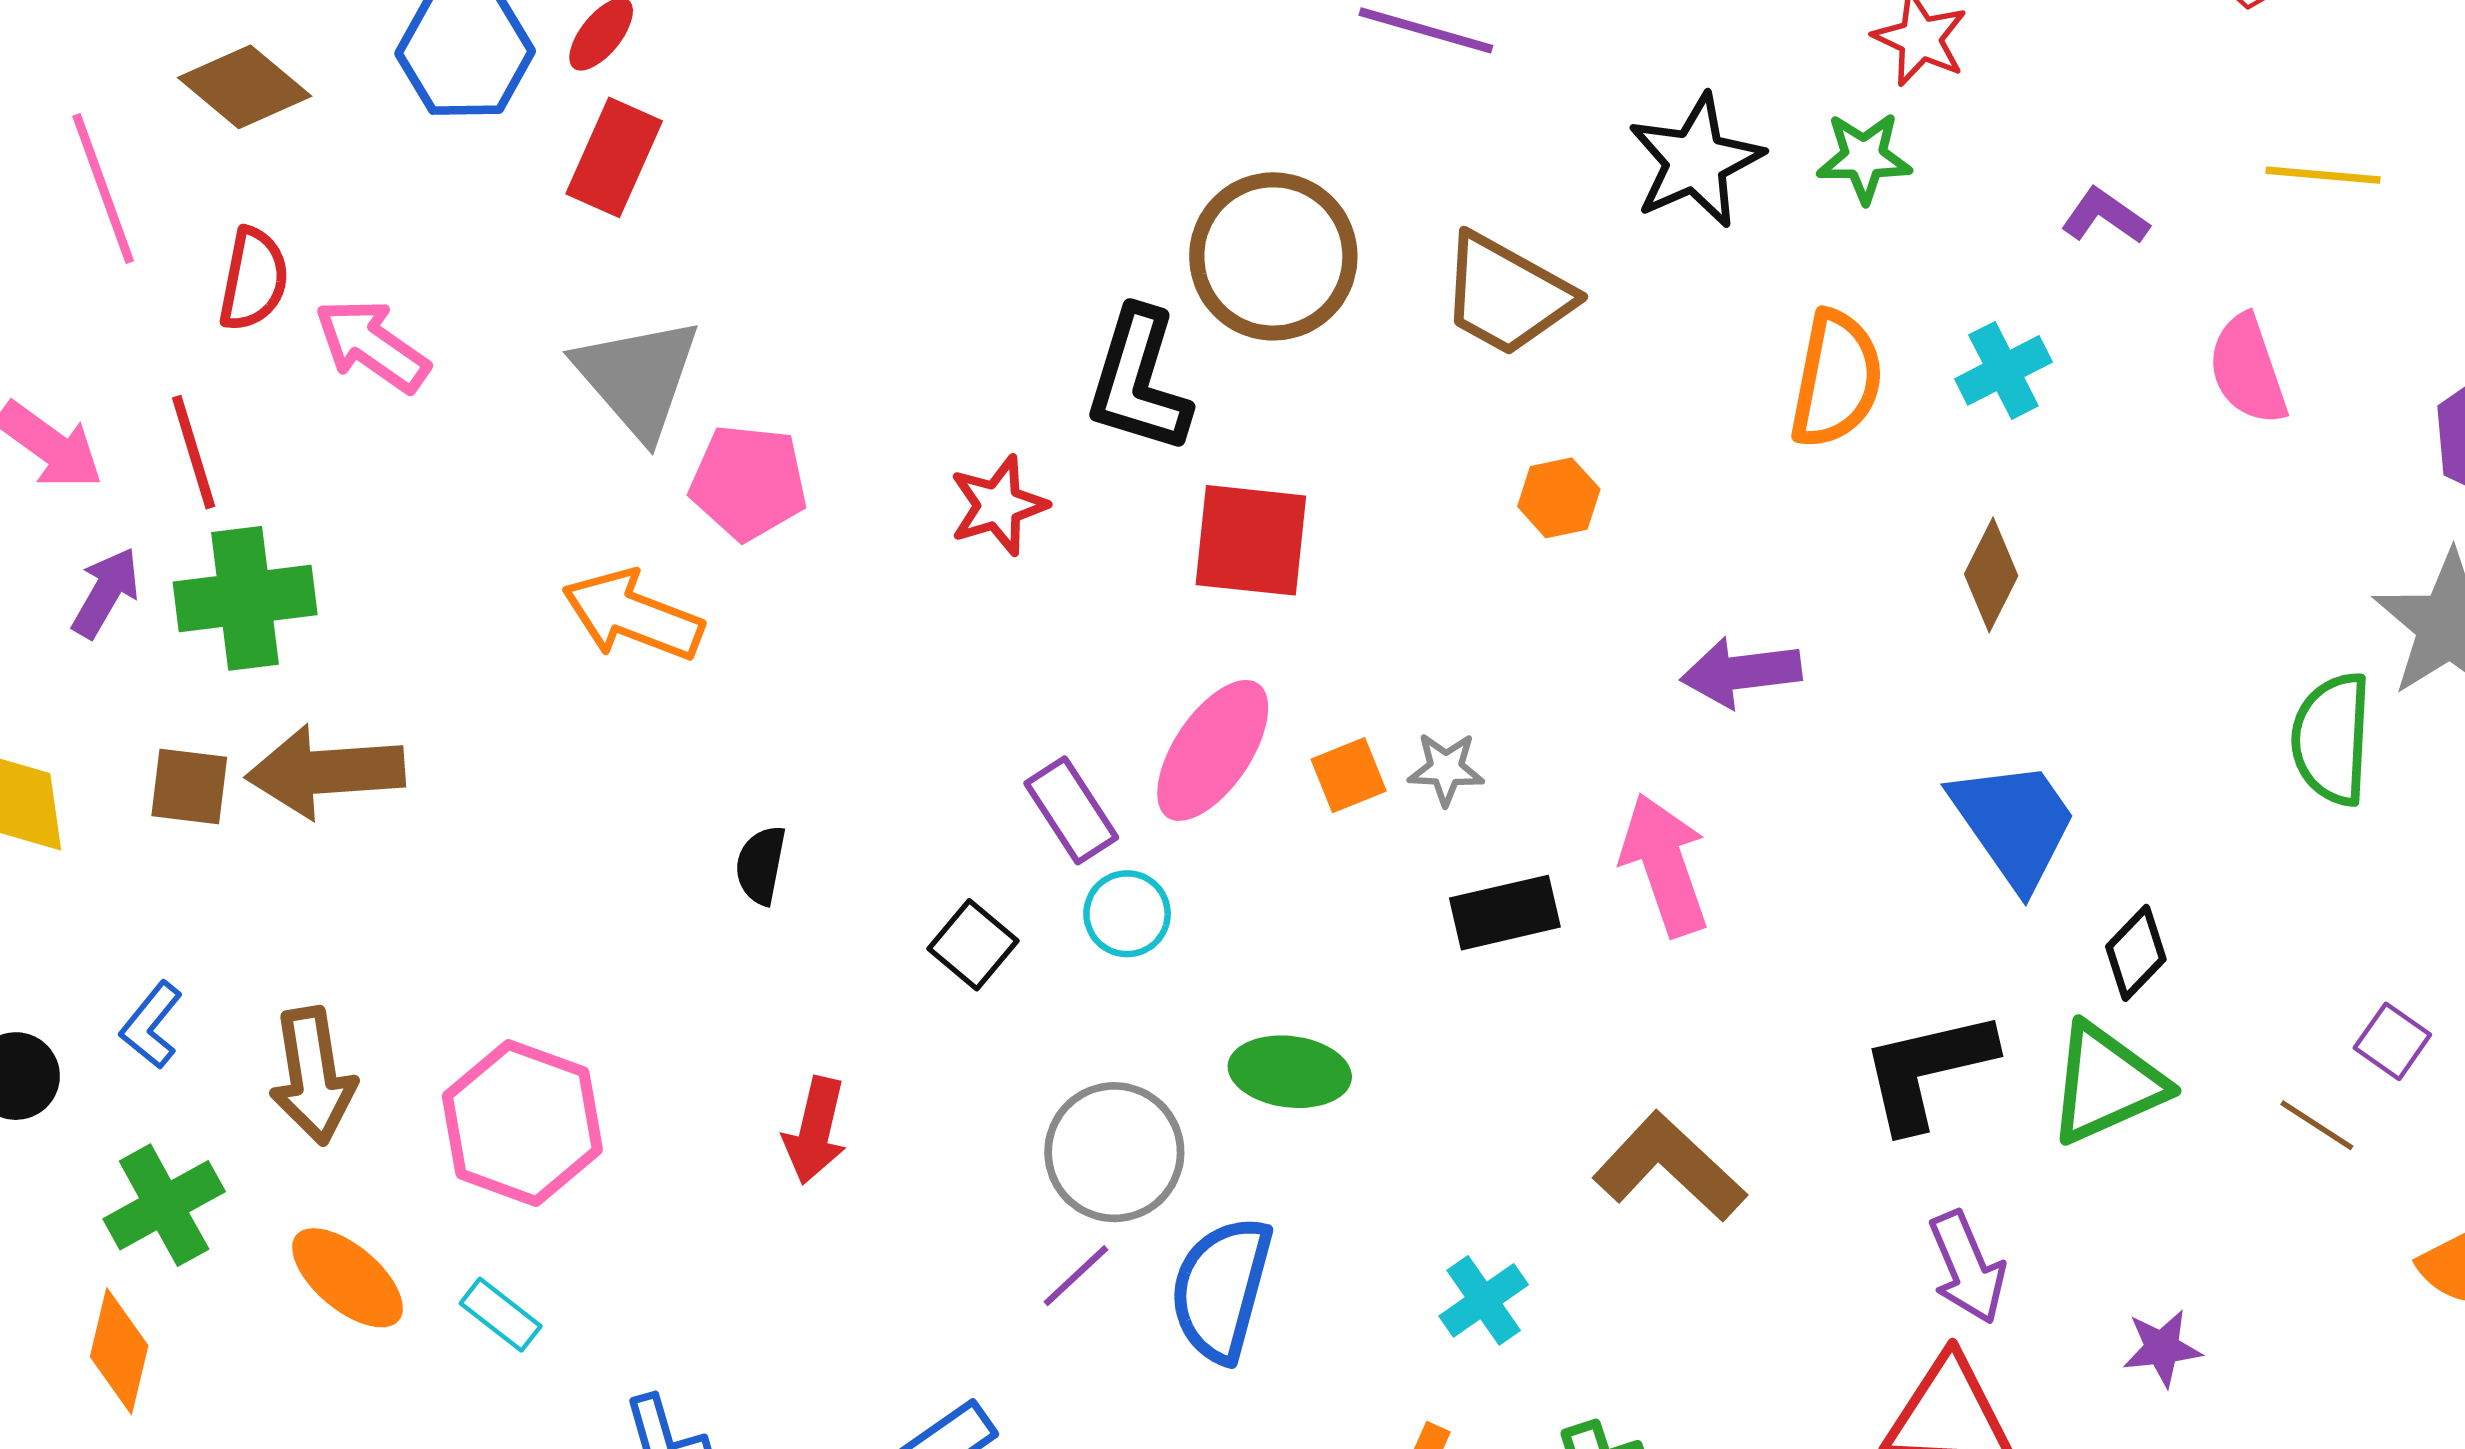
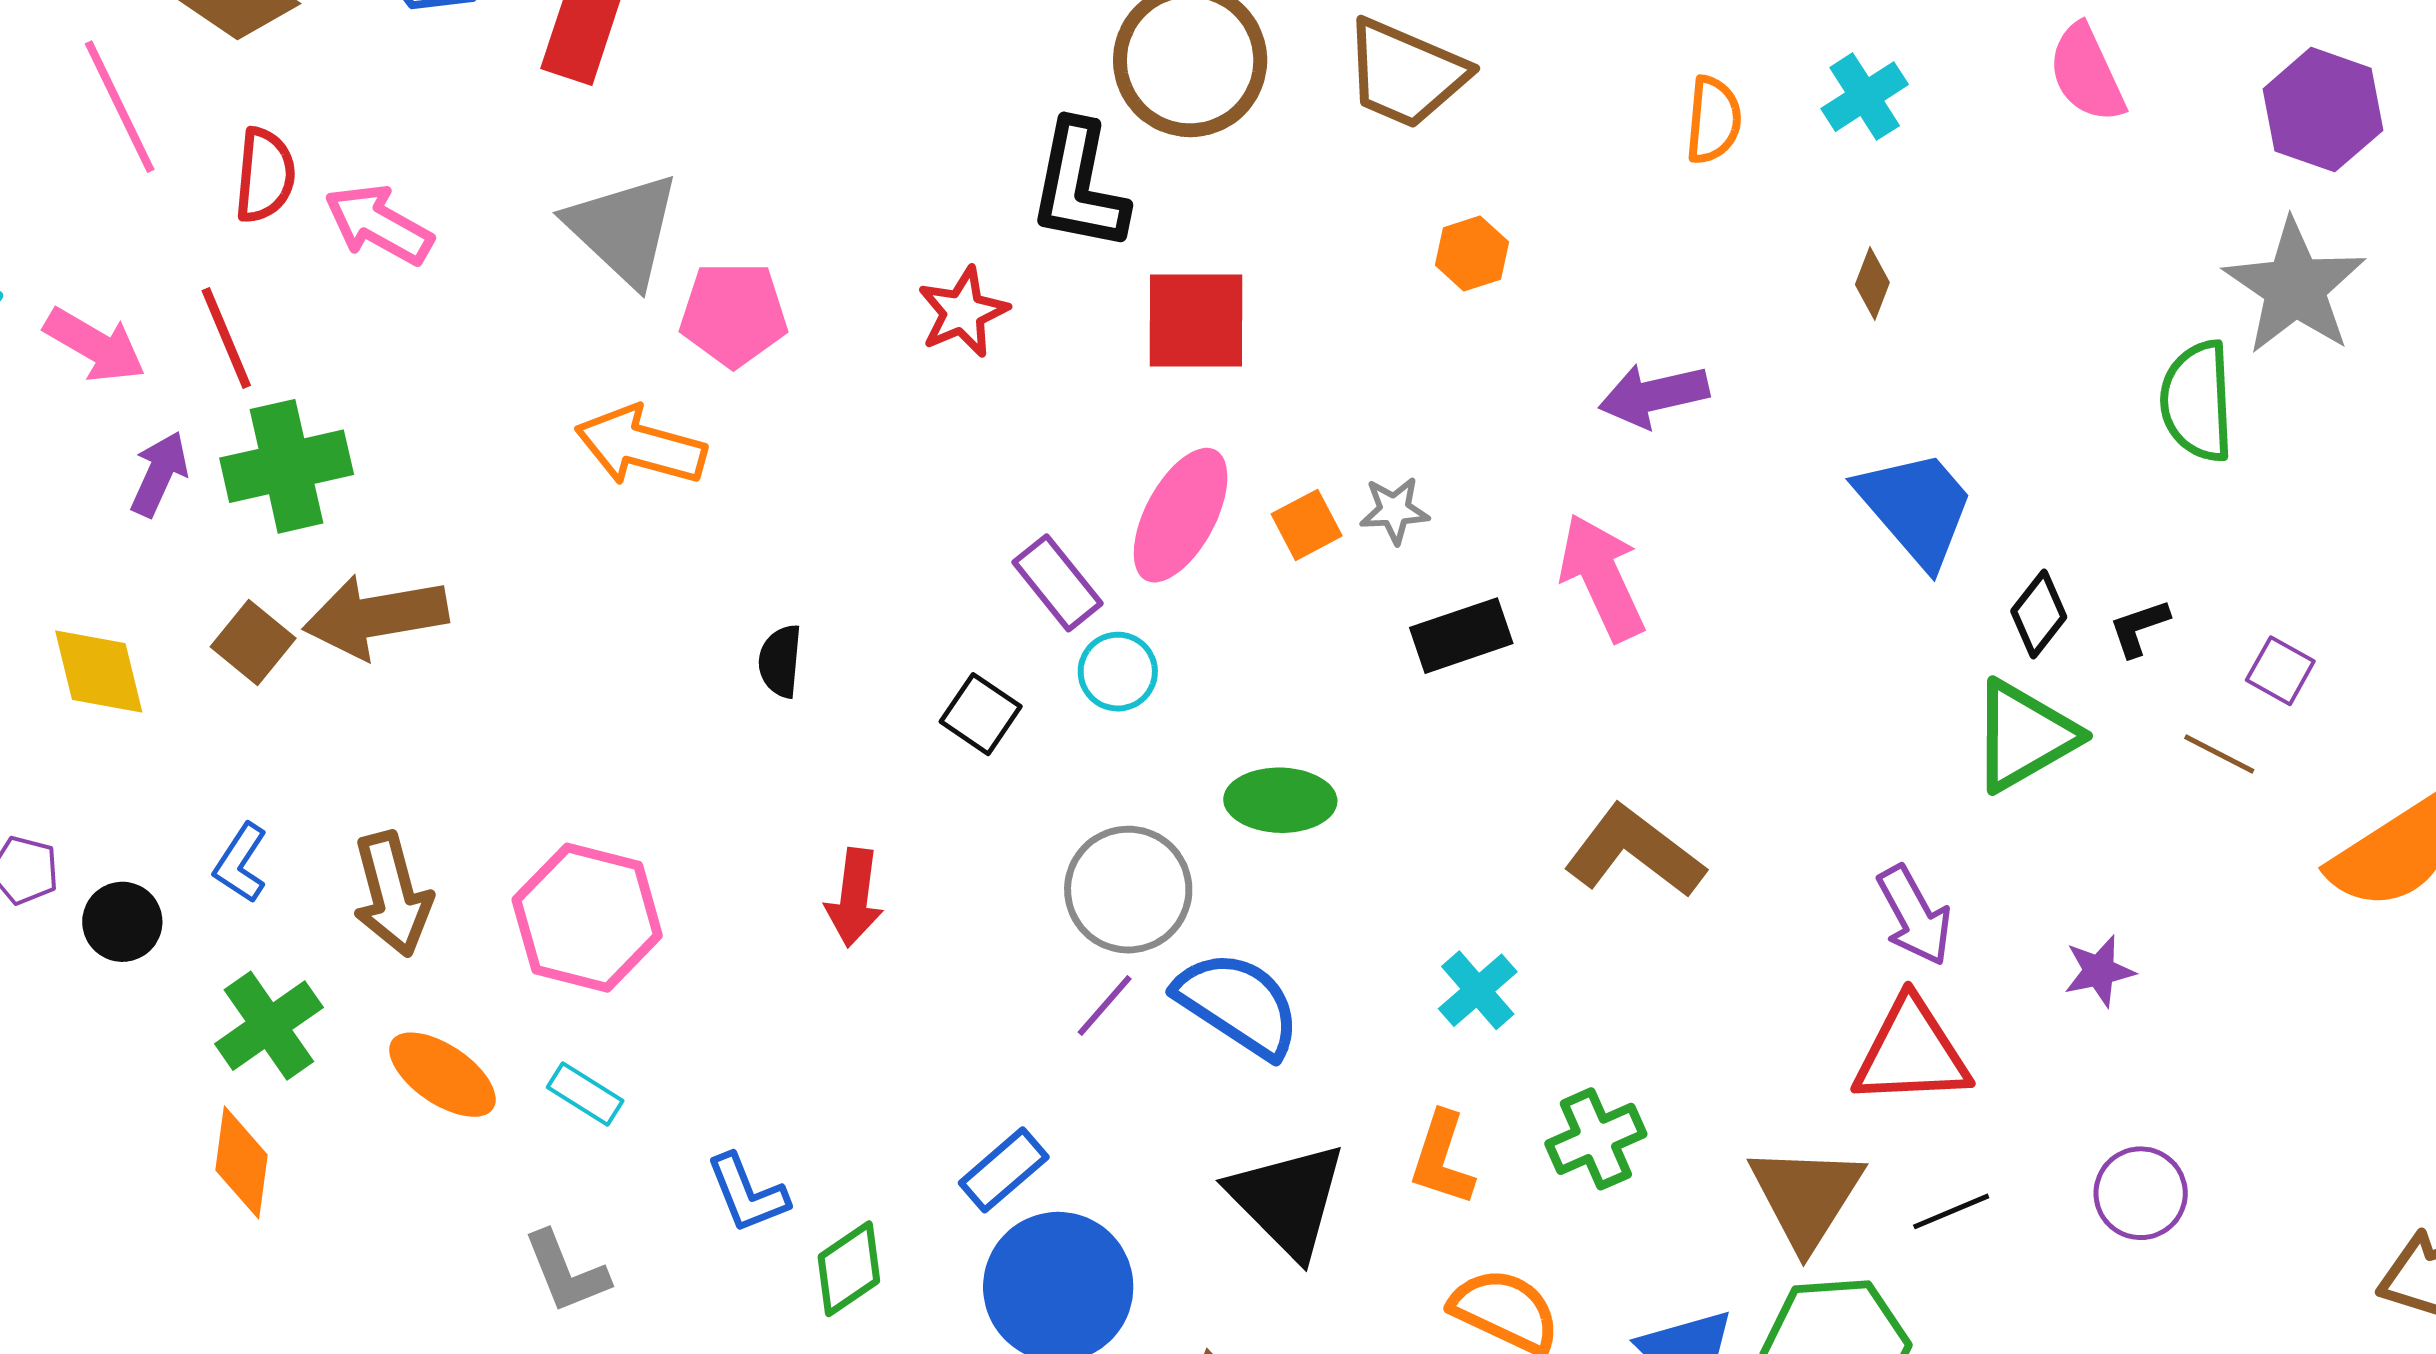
orange semicircle: (1836, 379) -> (1713, 120), size x0.7
brown diamond: (1991, 575) -> (1872, 284), size x0.7
brown square: (189, 787) -> (253, 643), turned 38
black L-shape: (1927, 1070) -> (2139, 628), moved, size x0.5
blue semicircle: (1221, 1289) -> (1238, 1004), turned 114

